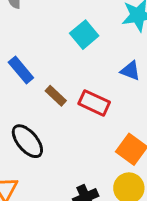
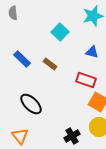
brown rectangle: (56, 96) -> (50, 64), moved
red rectangle: (94, 103) -> (86, 80), moved

